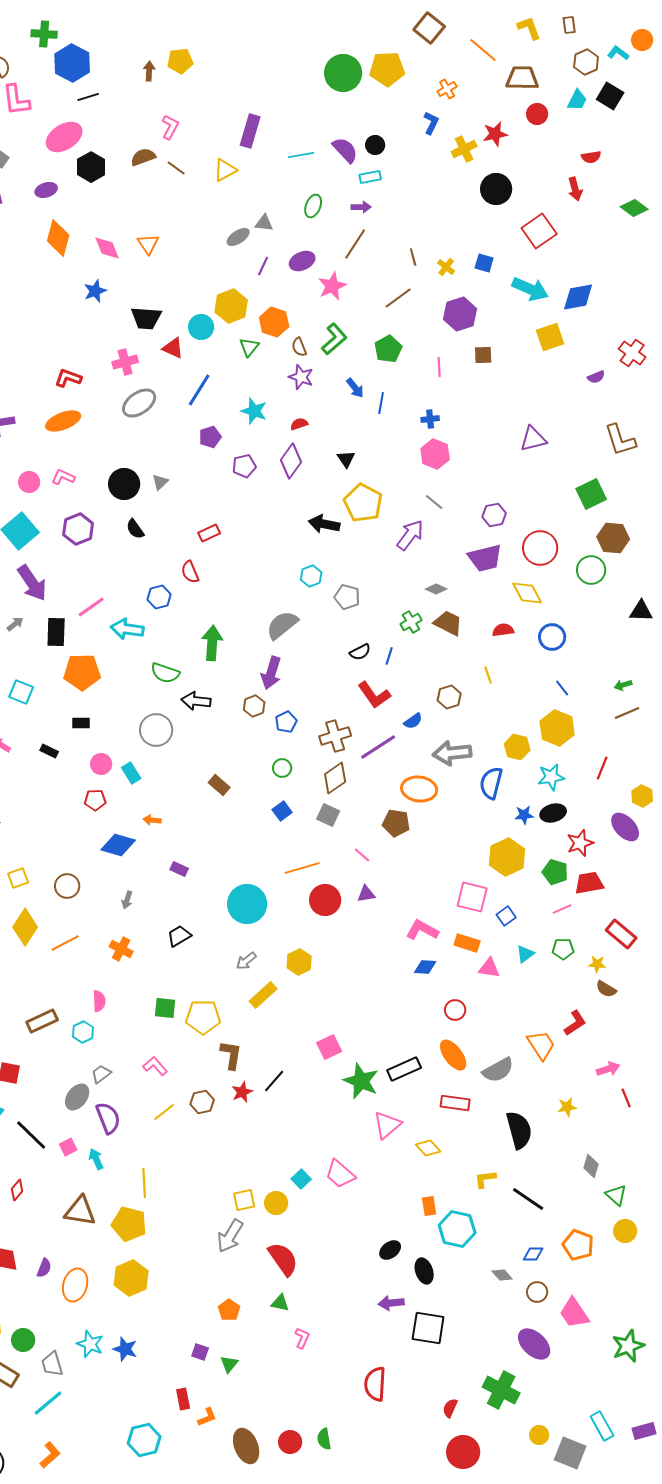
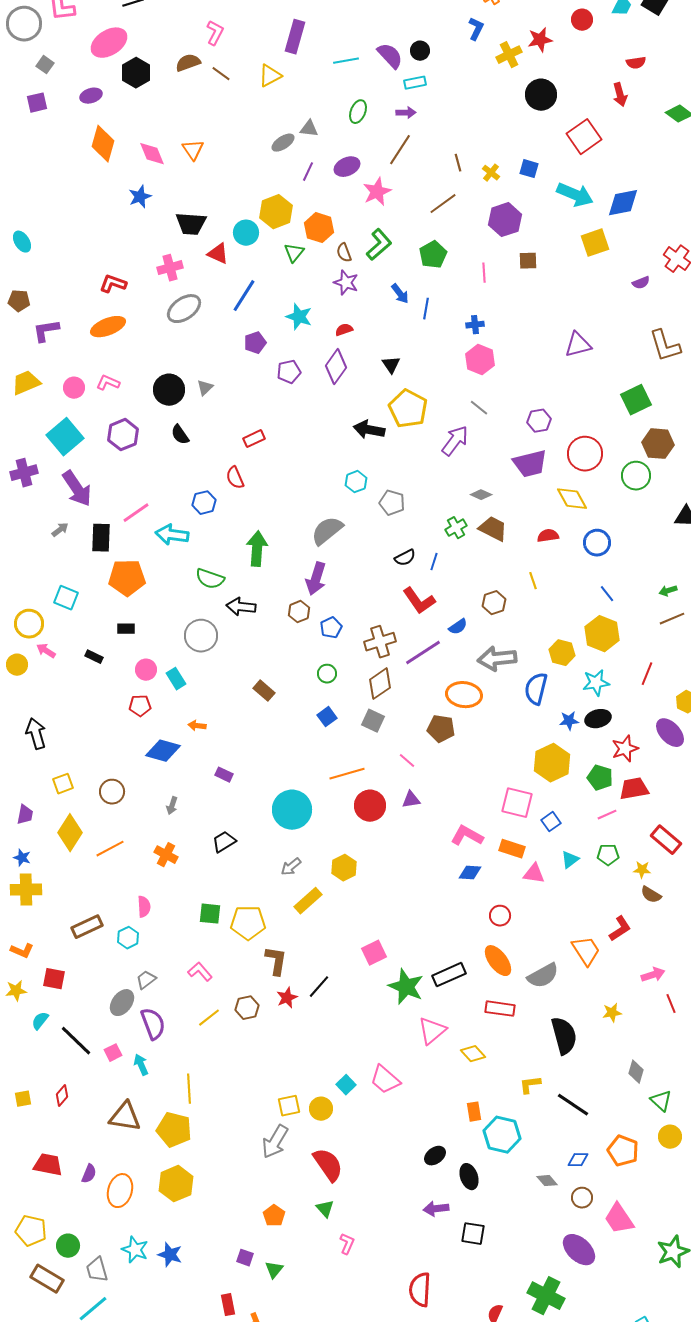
green triangle: (280, 1303) -> (325, 1209), turned 36
black square: (428, 1328) -> (473, 1234), size x0.7

